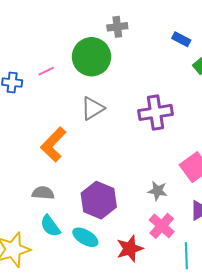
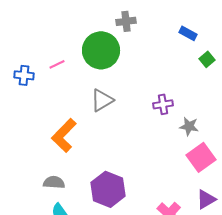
purple cross: (155, 112) -> (163, 104), size x0.6
gray star: (158, 191) -> (189, 126), moved

